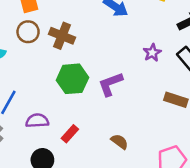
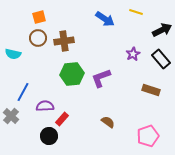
brown cross: (62, 36) -> (64, 41), turned -30
red rectangle: (70, 134) -> (62, 119), moved

